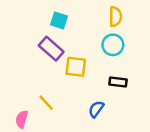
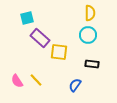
cyan square: (59, 20) -> (27, 18), moved, turned -32
pink semicircle: (22, 119) -> (17, 81), moved, turned -48

